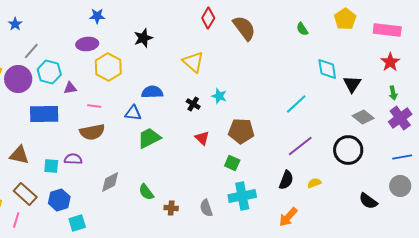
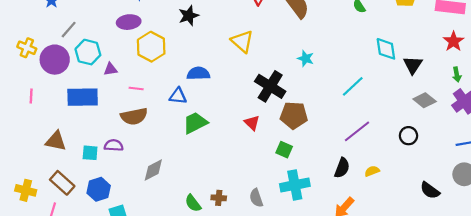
cyan star: (219, 96) -> (306, 58), moved
black cross: (193, 104) -> (270, 86), moved, size x2.0
black circle: (348, 150) -> (408, 136), size x0.6
green semicircle: (146, 192) -> (193, 203), moved

